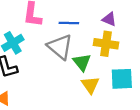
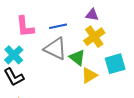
yellow cross: (106, 44) -> (94, 37), turned -30
yellow triangle: (90, 85) -> (89, 75), turned 48

